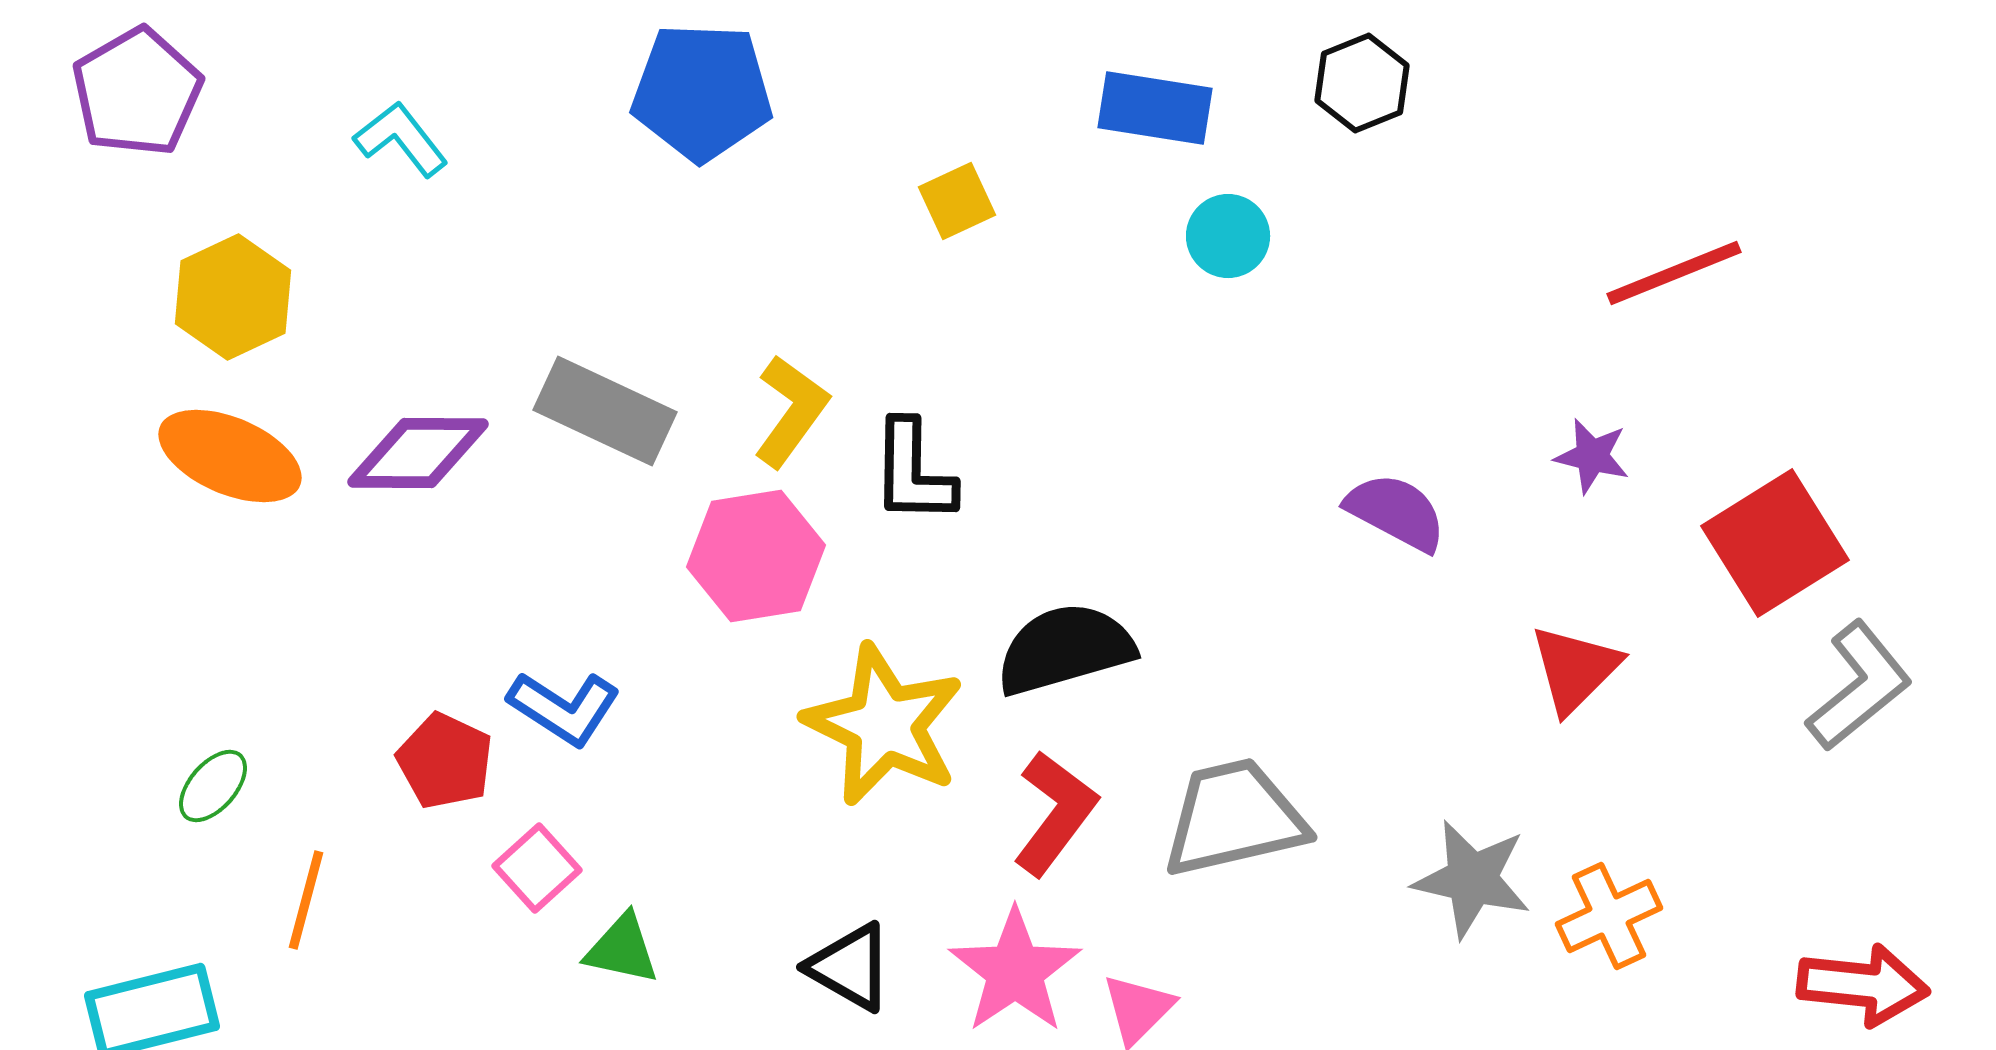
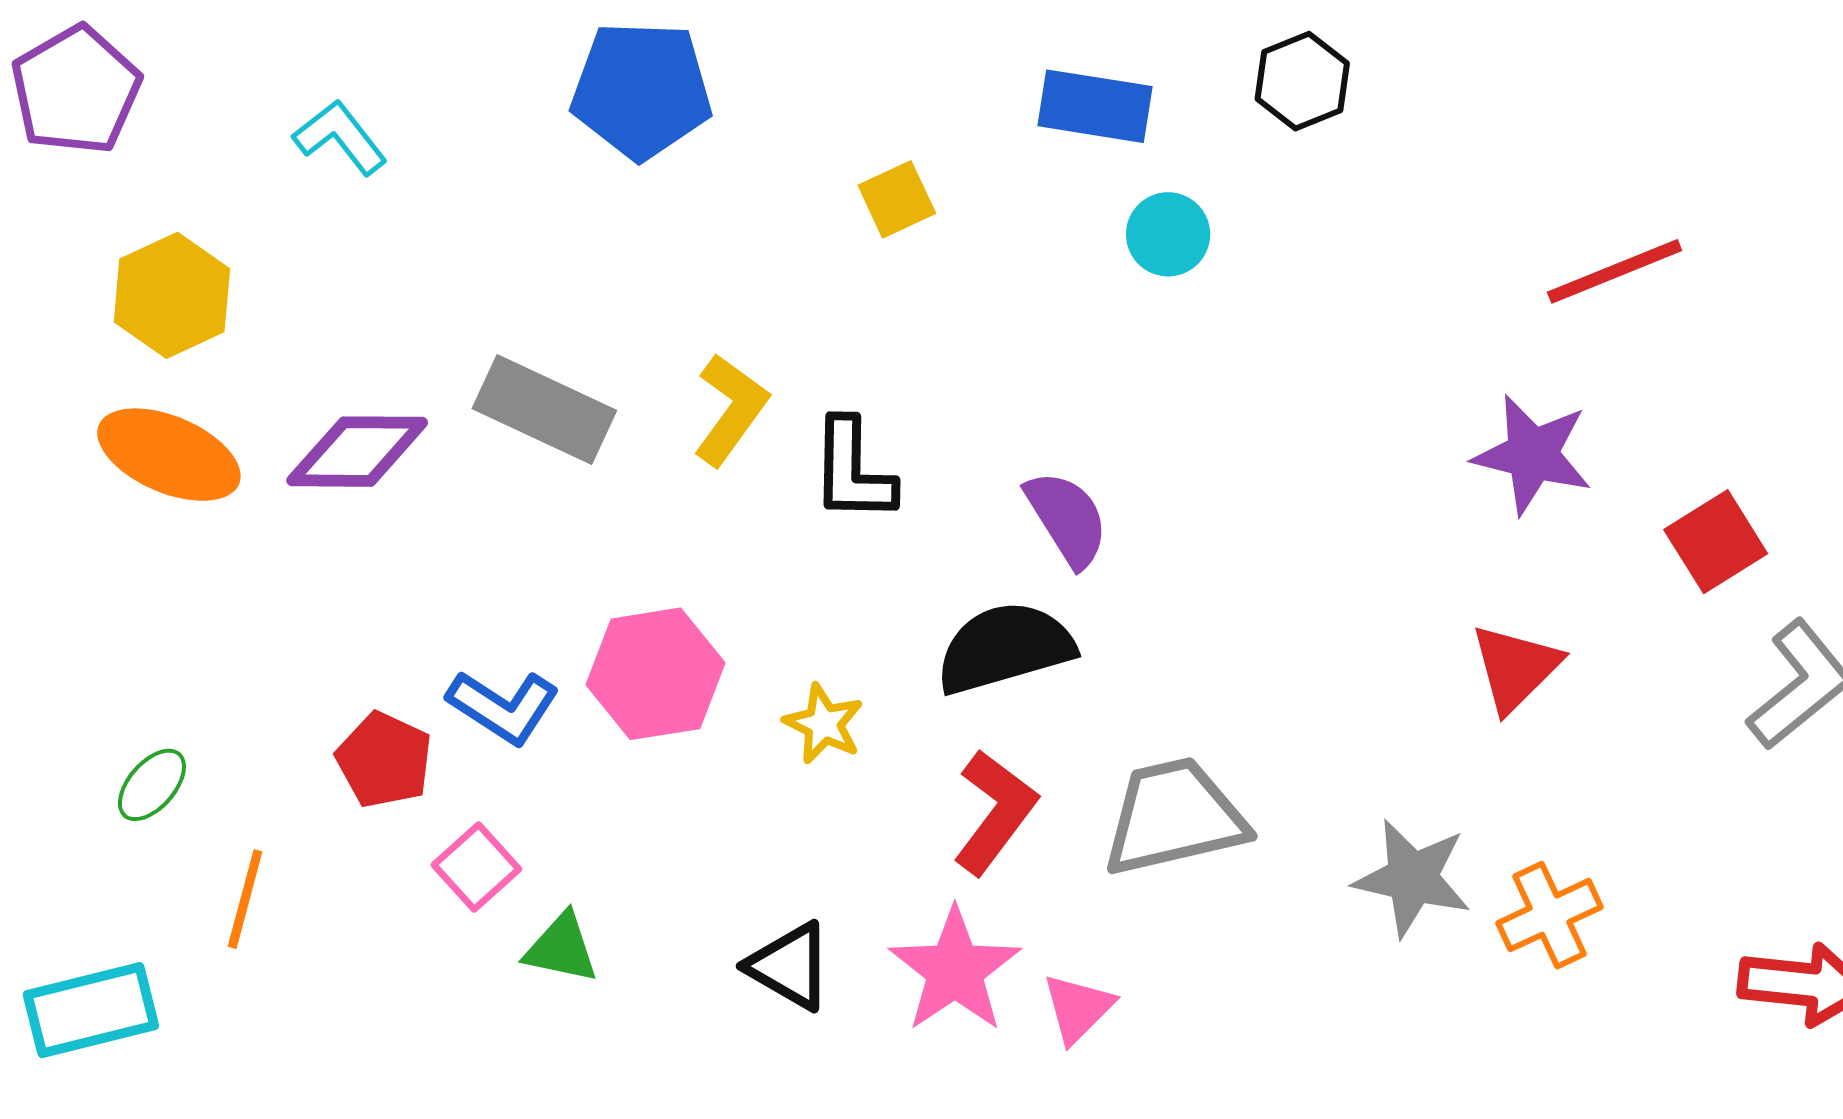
purple star: (1592, 456) -> (1532, 455), size x1.6
purple semicircle: (1396, 512) -> (1067, 519), moved, turned 30
red square: (1775, 543) -> (1716, 542), size x0.7
pink hexagon: (756, 556) -> (656, 674), moved
yellow star: (884, 725) -> (824, 724), size x0.5

